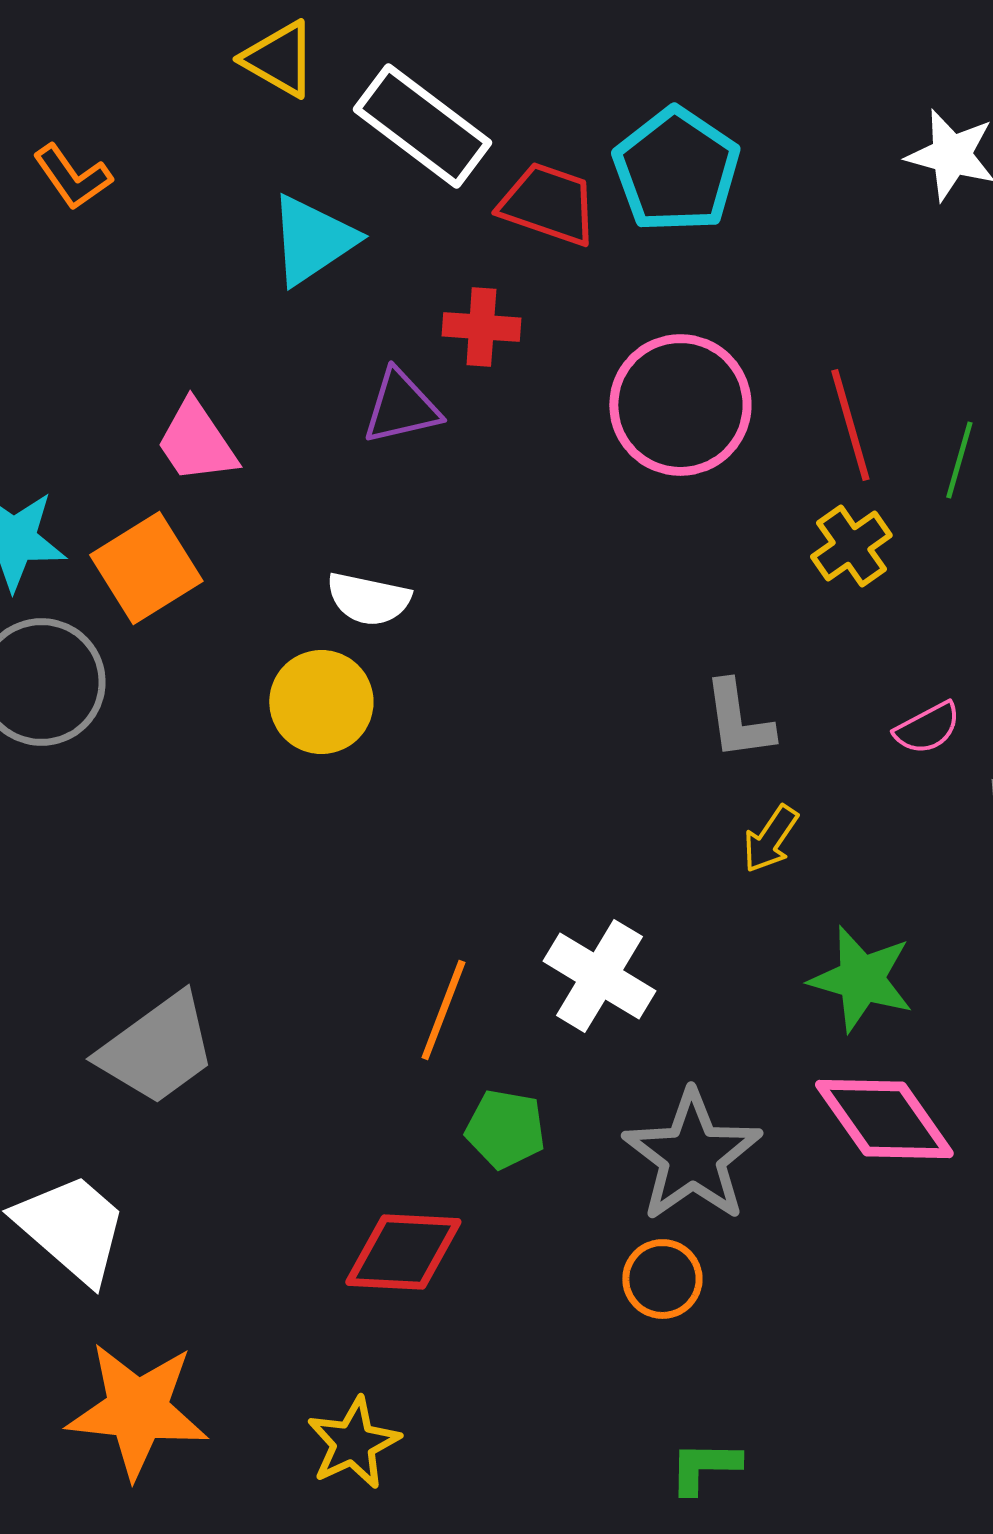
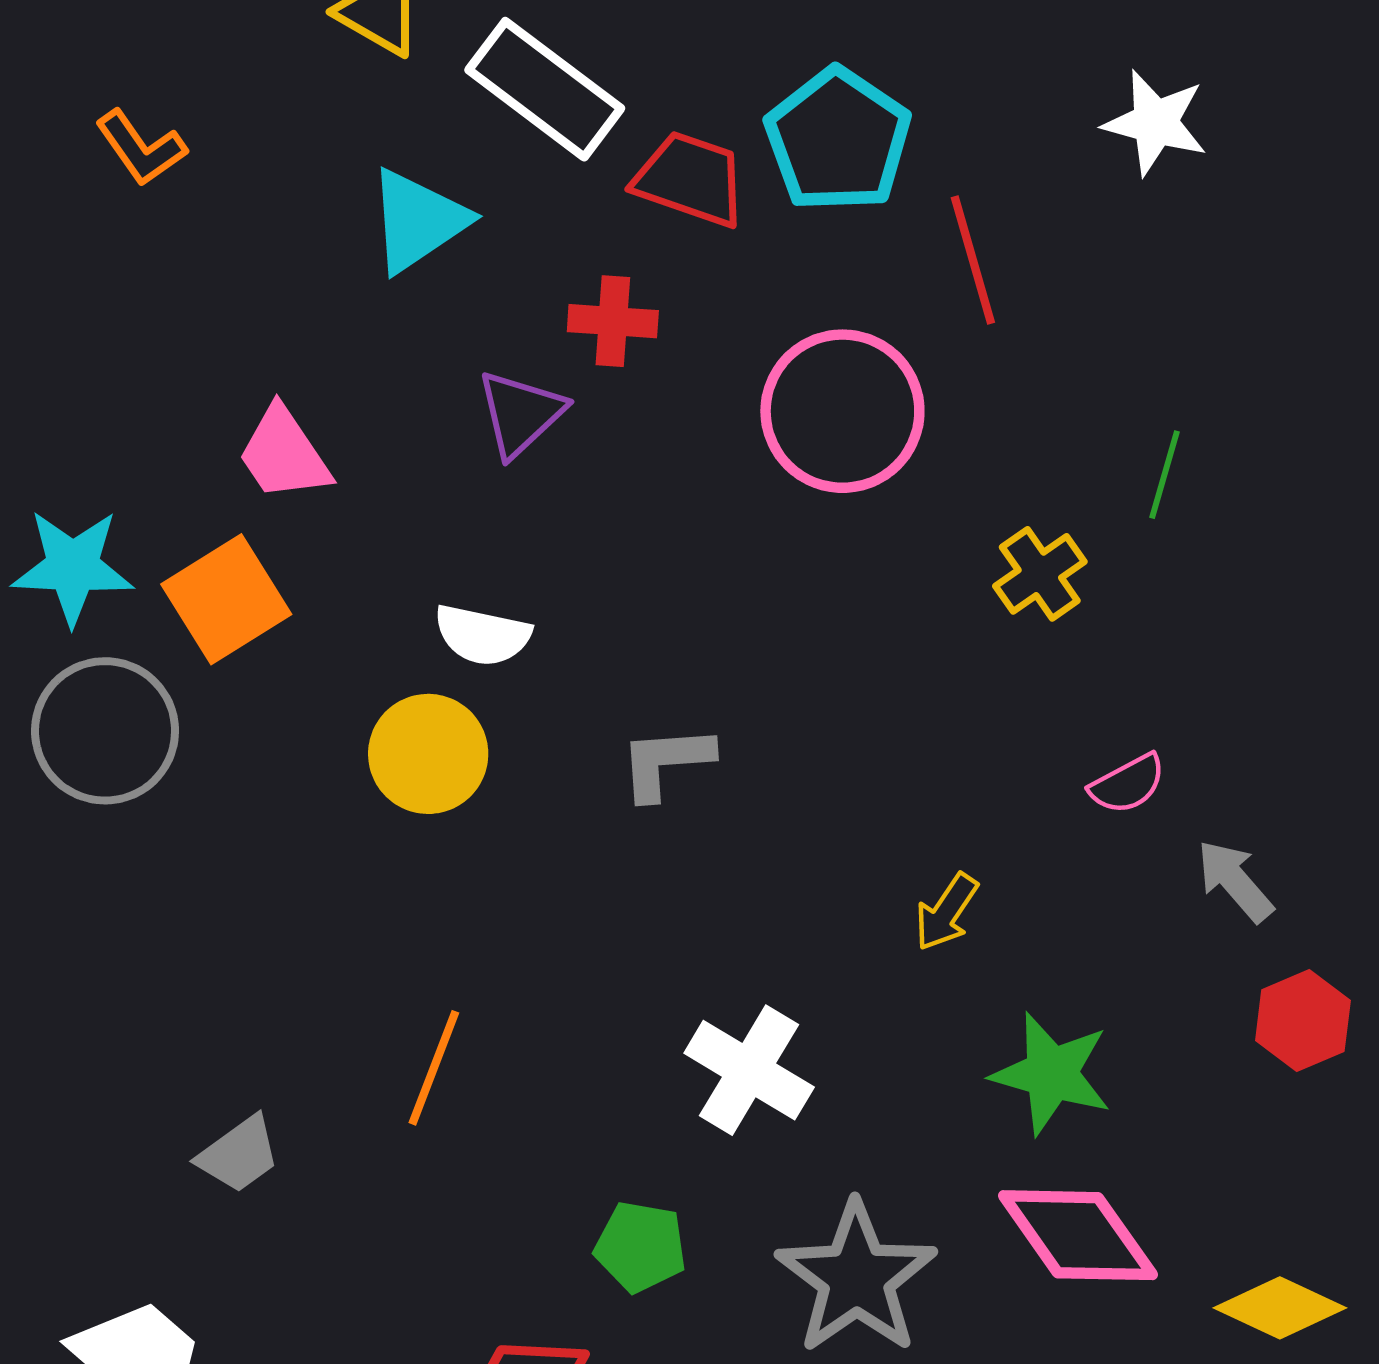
purple triangle: (401, 407) -> (520, 413), turned -30
red line: (850, 425) -> (973, 260), moved
gray L-shape: (738, 720) -> (666, 762), moved, turned 94
orange line: (443, 1010) -> (434, 1068), moved
gray trapezoid: (157, 1049) -> (239, 1154), size x0.6

